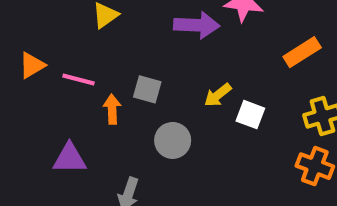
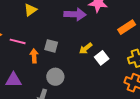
white square: (250, 115) -> (102, 58), turned 32
gray circle: (173, 140) -> (55, 77), moved

